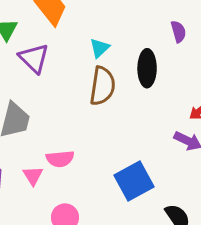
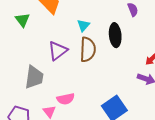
purple triangle: (34, 58) -> (58, 51), moved, turned 45

